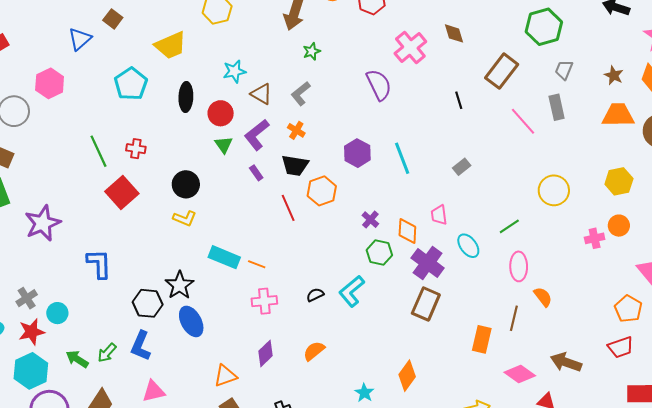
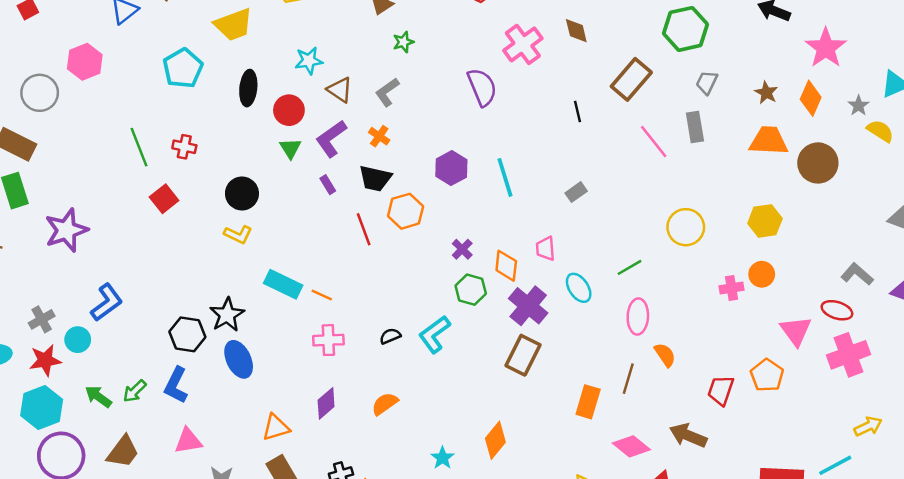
red square: (122, 192) -> (164, 199), size x0.7
blue L-shape: (99, 264) -> (107, 302), moved, turned 52
red trapezoid: (621, 347) -> (721, 390), moved, turned 124

